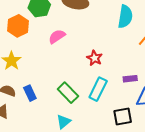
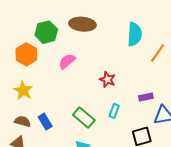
cyan rectangle: (98, 89) -> (114, 111), size x0.6

